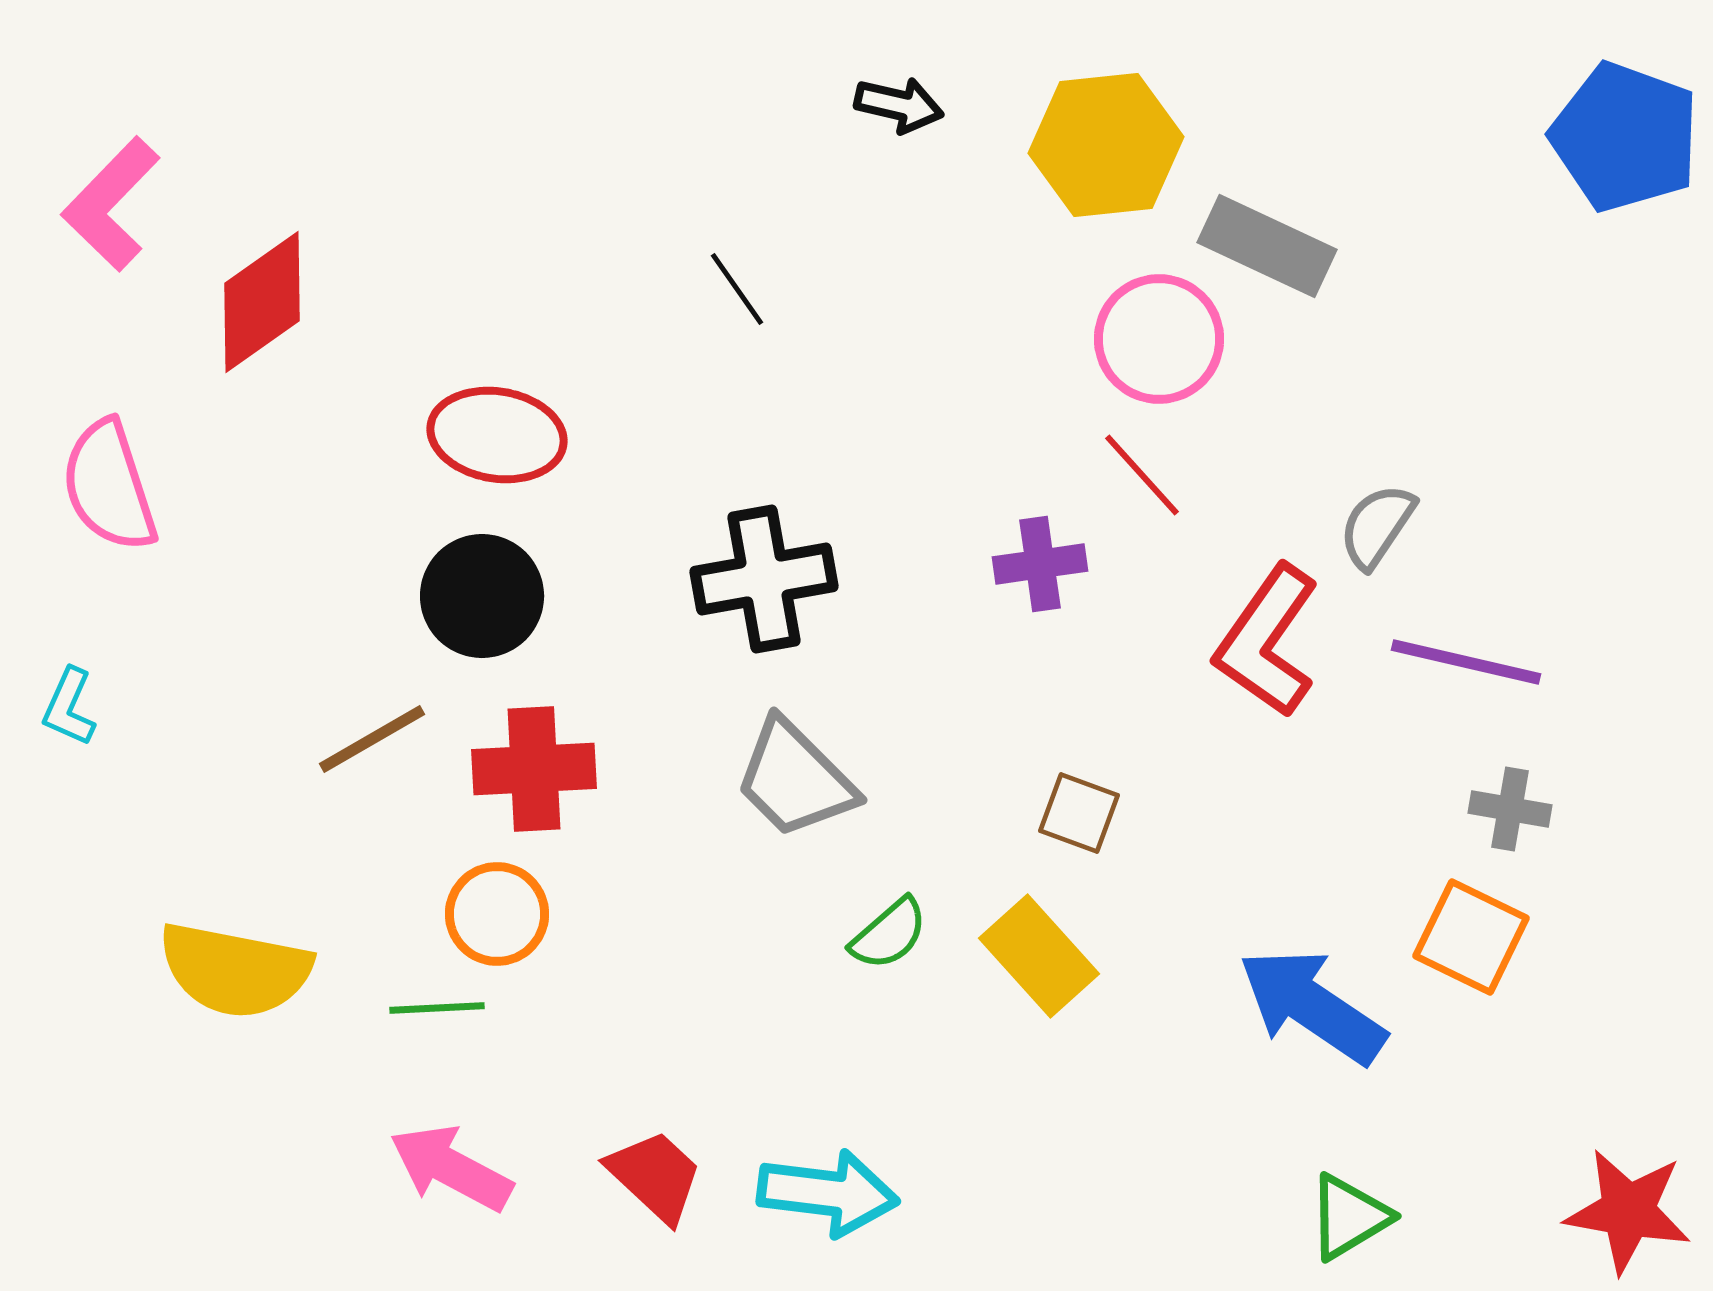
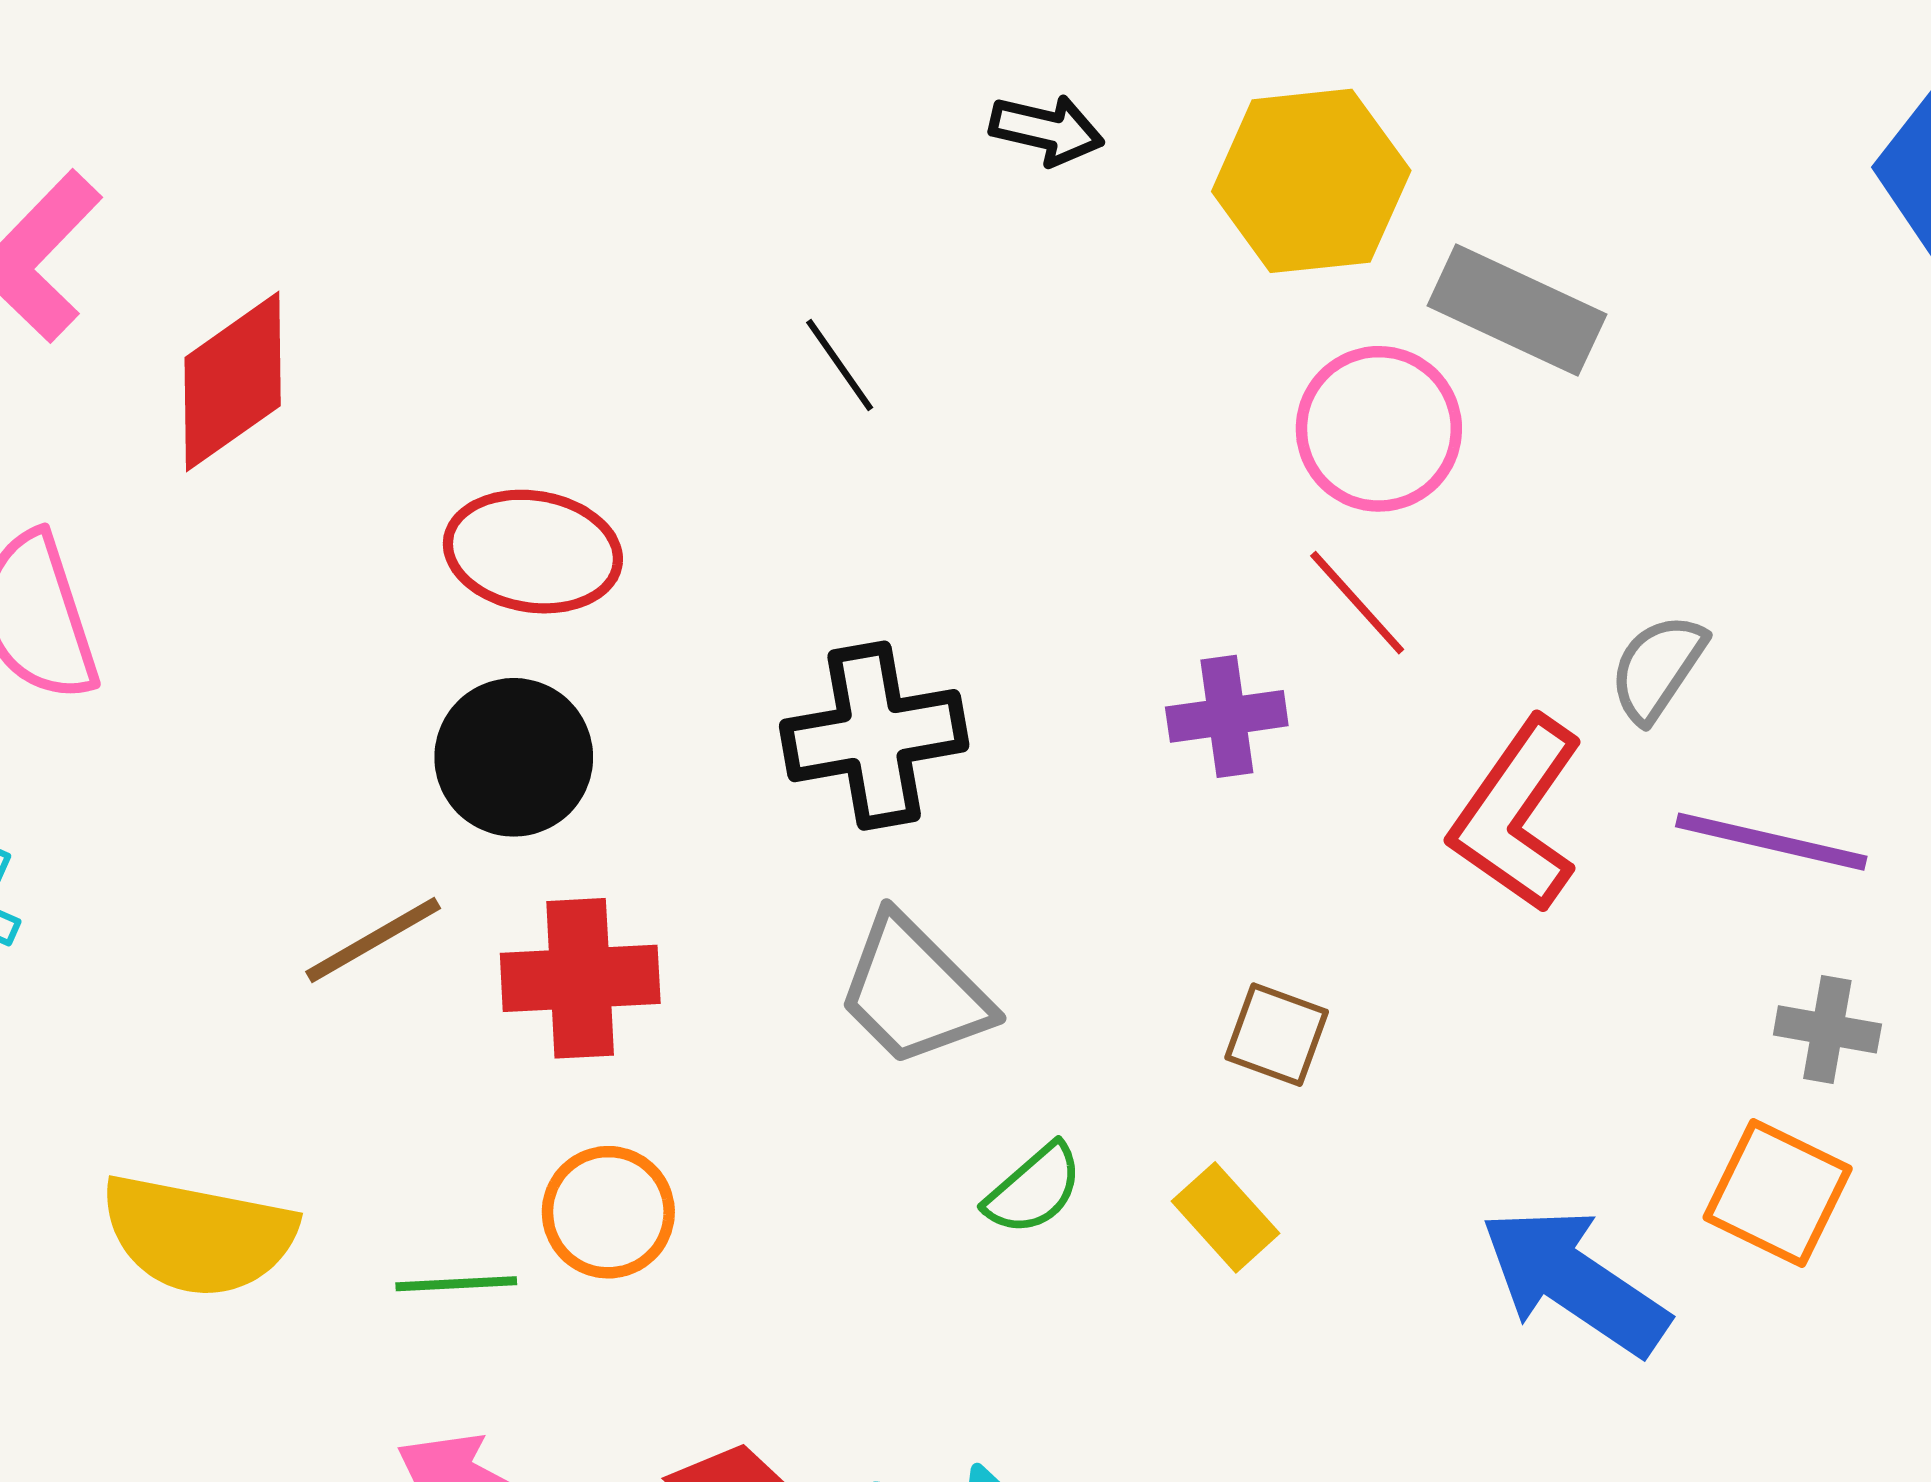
orange circle: (497, 914) -> (608, 1212), moved
yellow rectangle: (1039, 956) -> (1226, 1217), size x0.7

